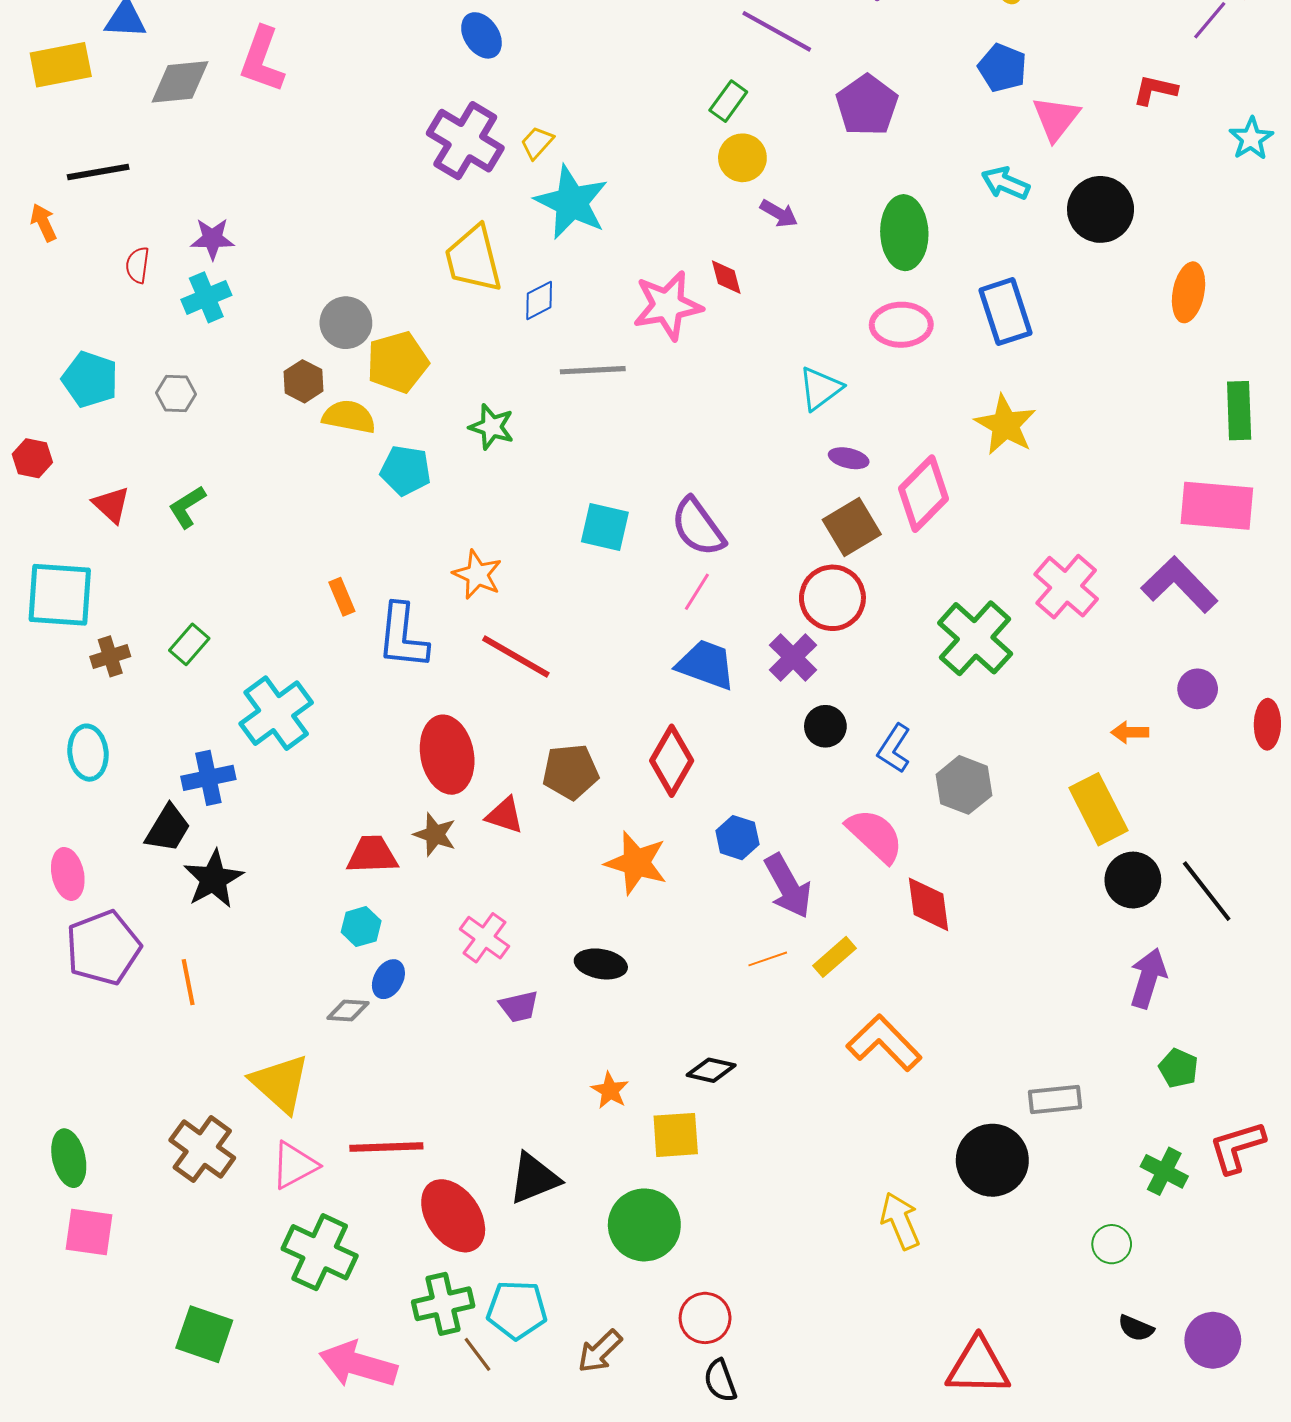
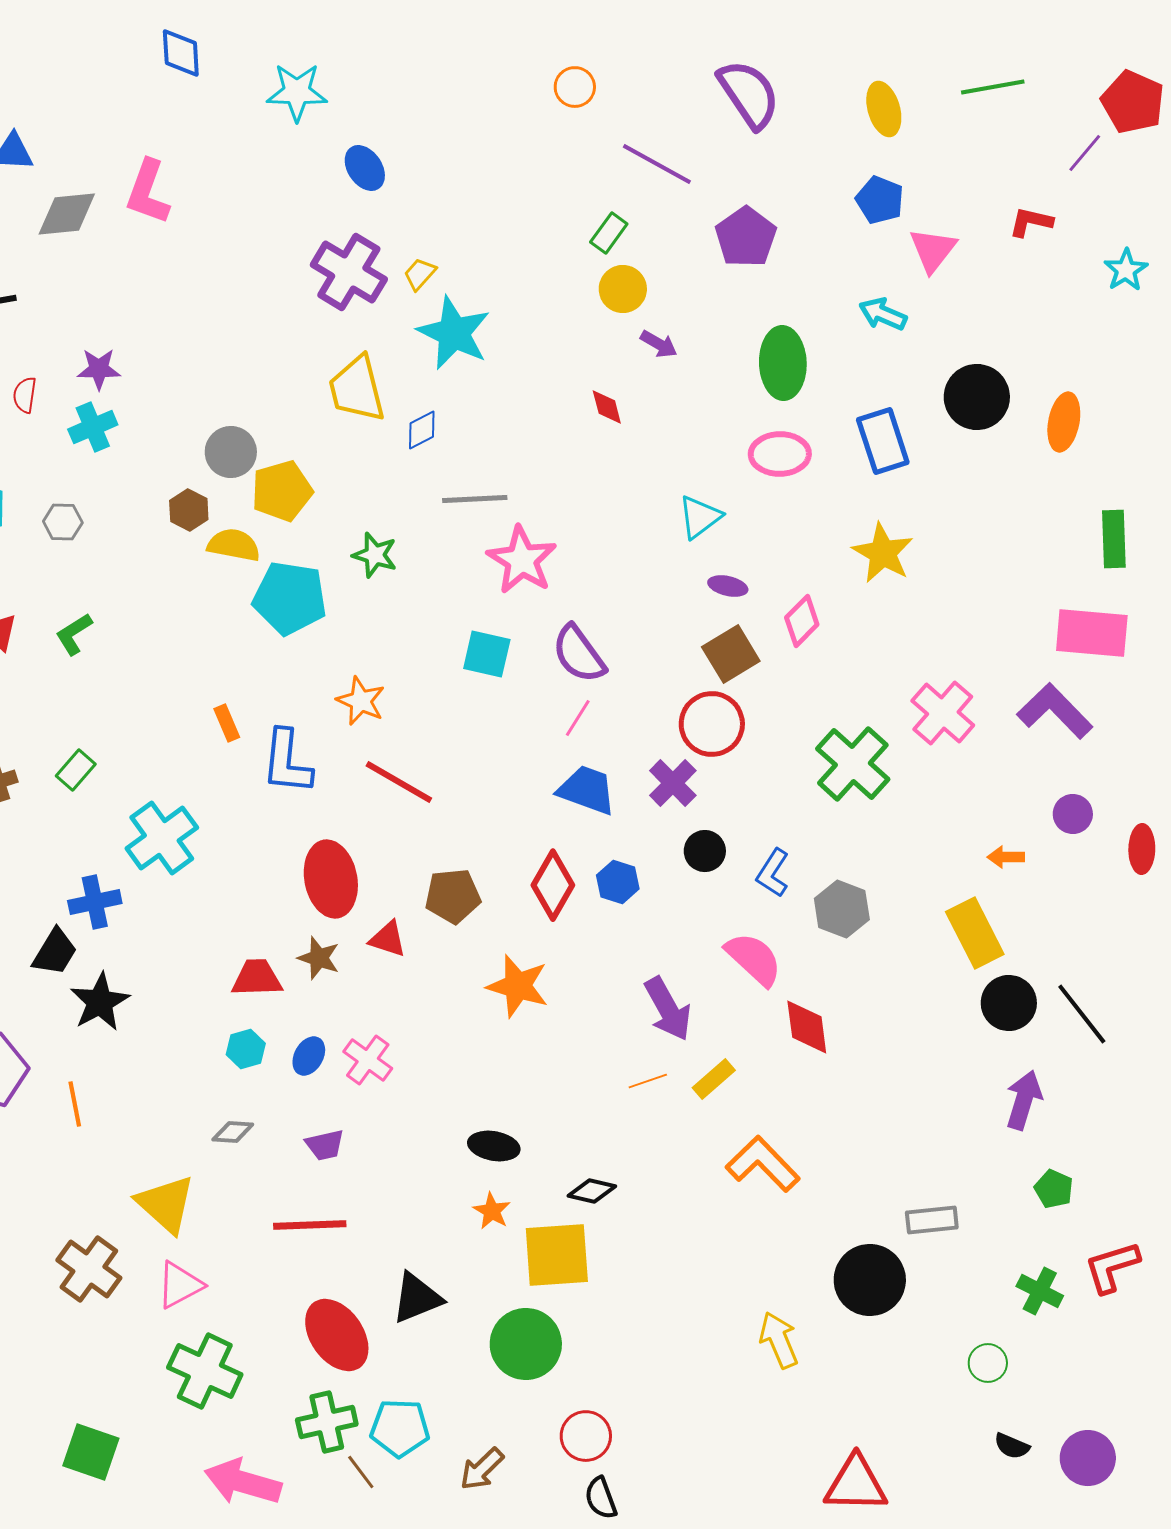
black circle: (1101, 209) -> (977, 397), moved
pink star: (668, 305) -> (522, 560), moved, turned -30
cyan pentagon: (406, 470) -> (290, 598), size x1.5
pink diamond: (924, 494) -> (802, 621), size x0.7
blue hexagon: (737, 838) -> (618, 882), moved
black ellipse: (601, 964) -> (494, 1146), moved
blue ellipse: (388, 979) -> (309, 1056), moved
purple trapezoid: (519, 1006) -> (325, 1145), moved
yellow square: (676, 1135) -> (557, 1255), size x1.4
red line: (386, 1147) -> (310, 1225), moved

